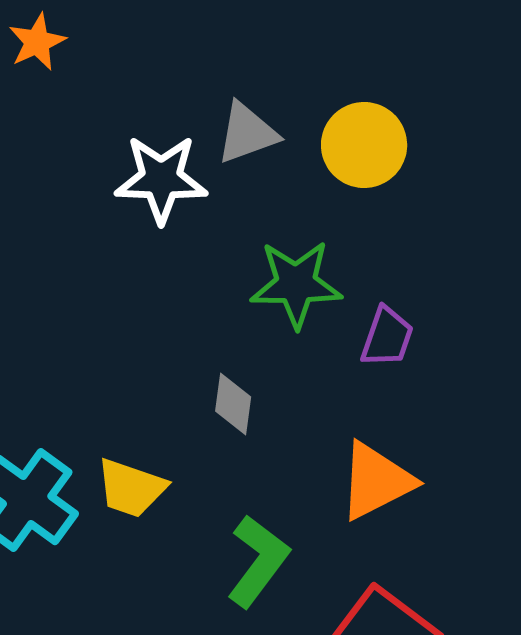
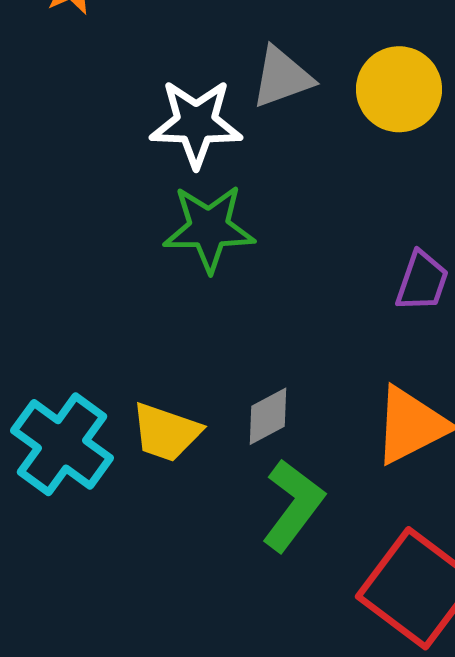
green star: (296, 284) -> (209, 228), moved
gray diamond: (233, 404) -> (268, 416), moved, turned 54

